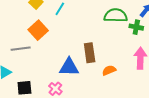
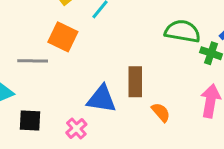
orange square: (38, 30) -> (63, 37), turned -30
orange semicircle: (109, 70) -> (161, 112), turned 64

